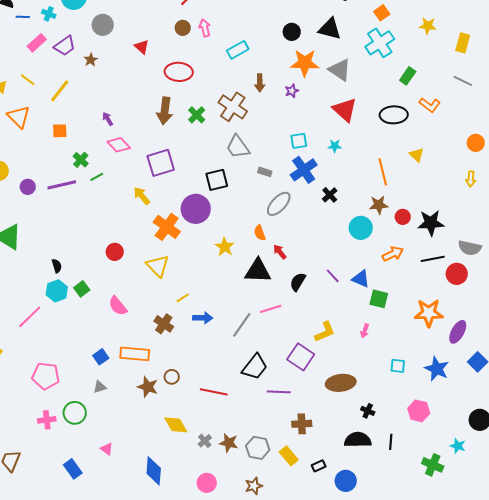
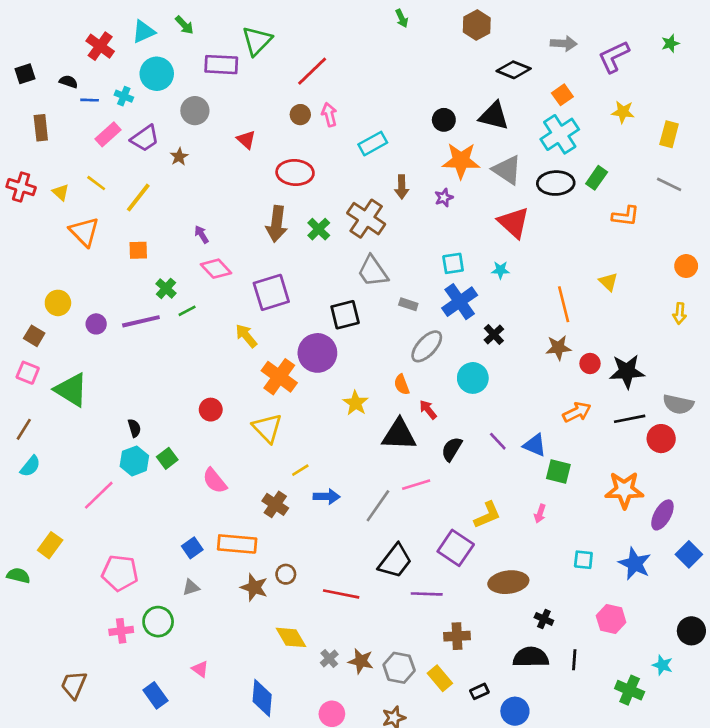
orange L-shape: (430, 105) -> (626, 216), turned -30
black ellipse: (394, 115) -> (556, 183), moved
cyan circle: (361, 228) -> (473, 378), moved

